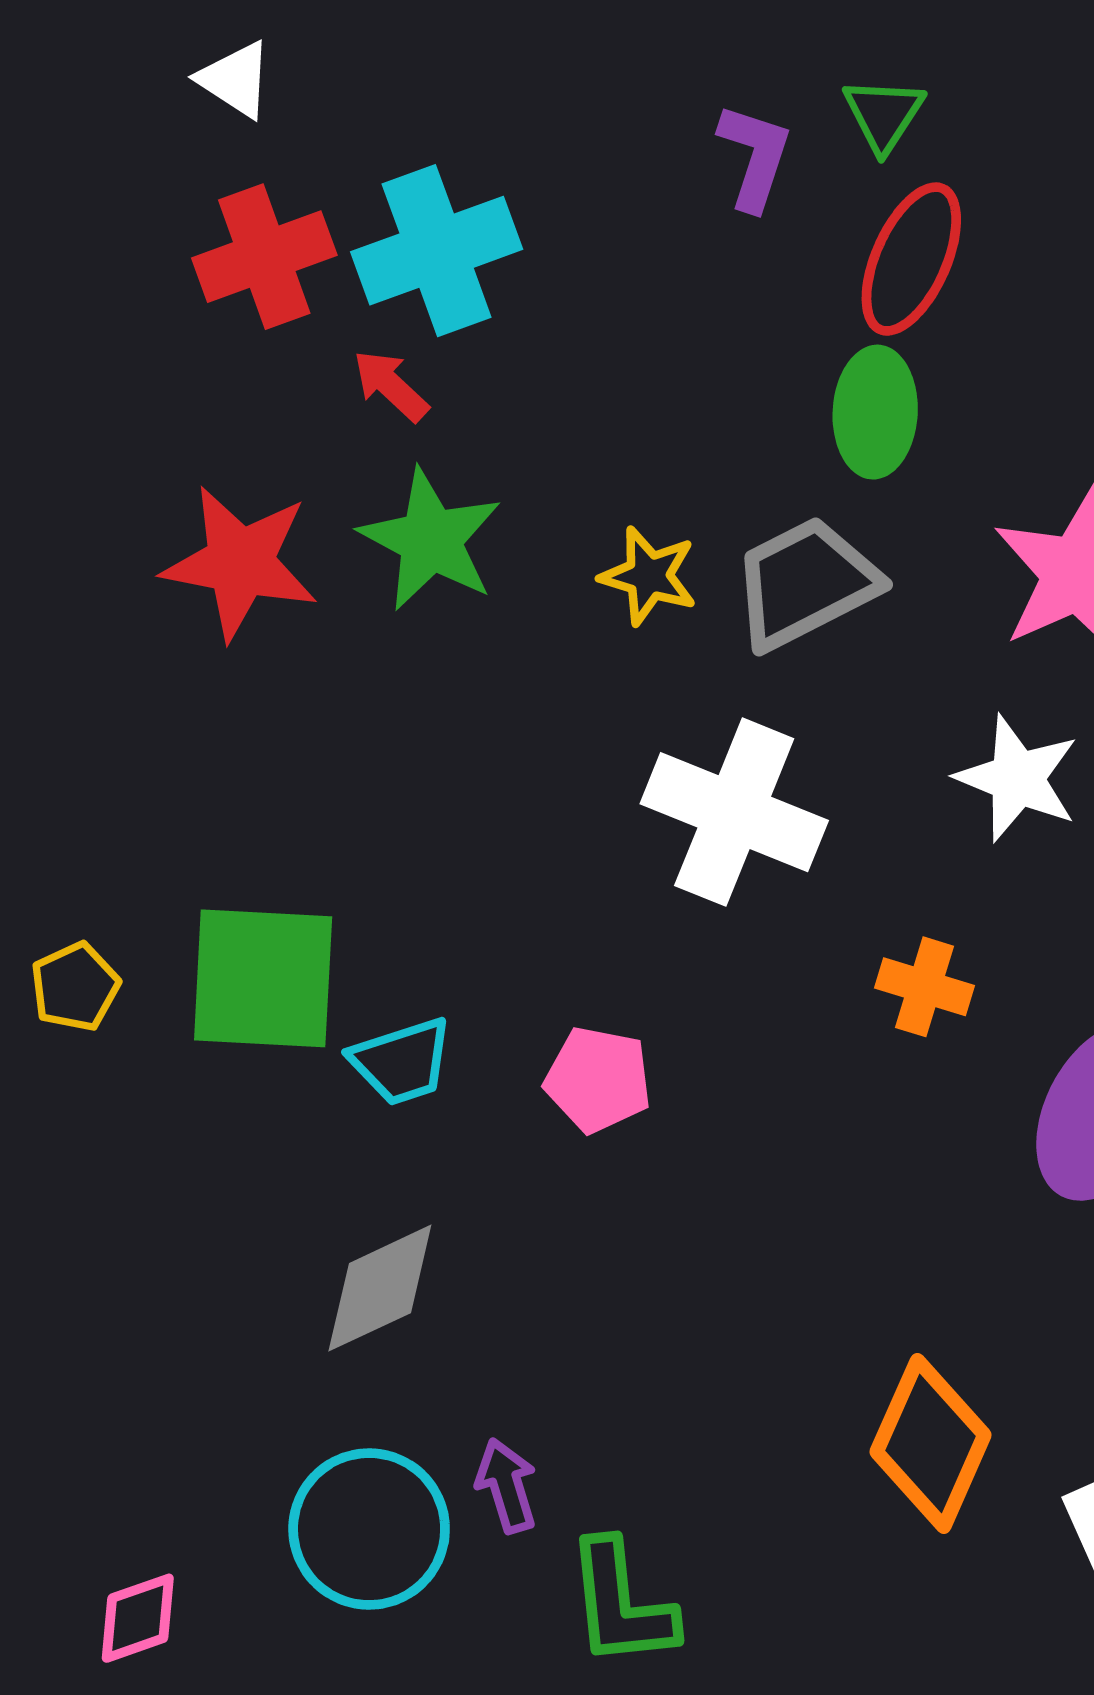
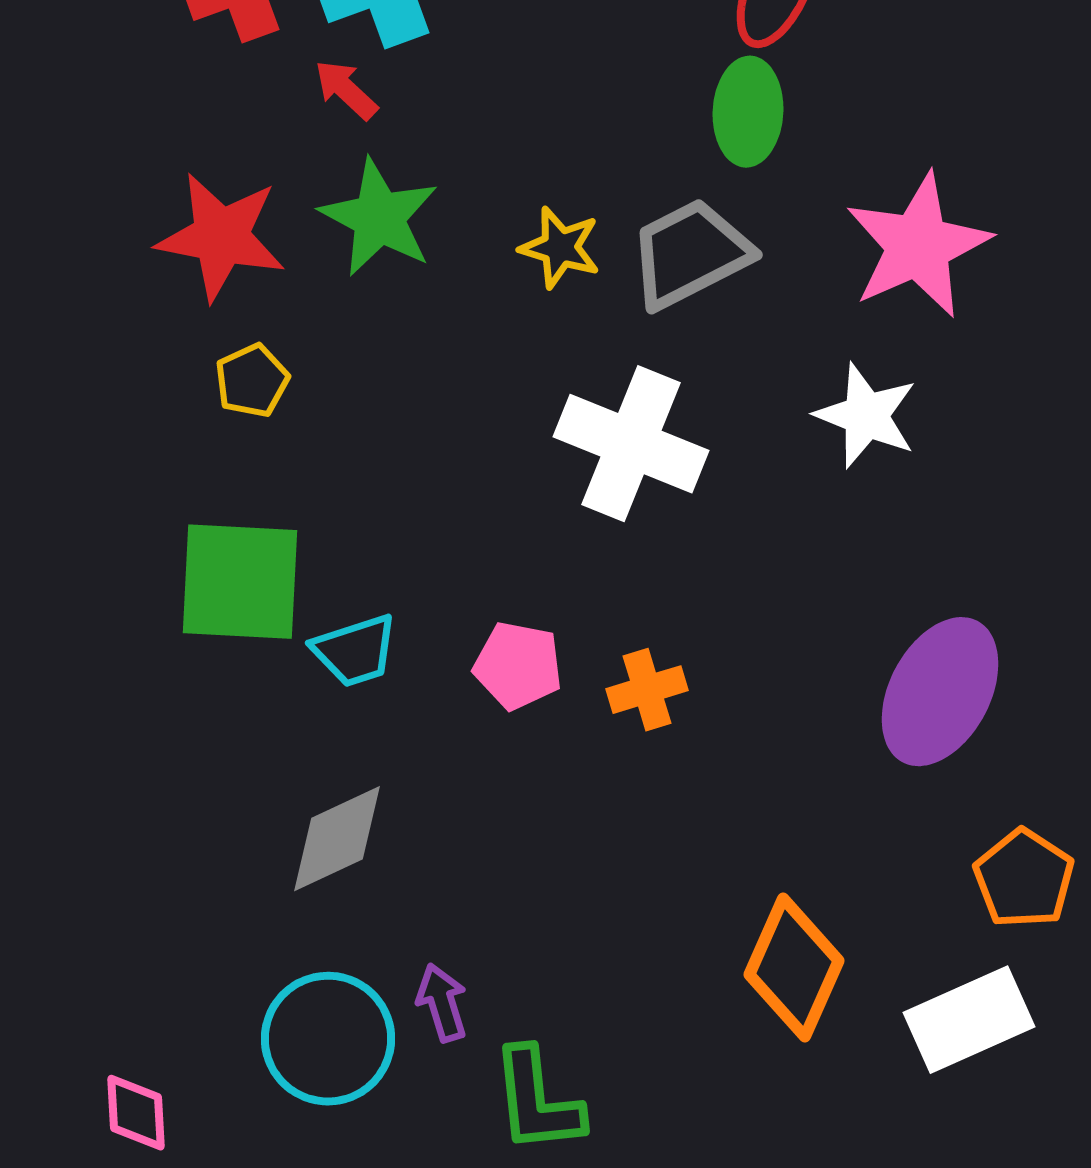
yellow pentagon: (75, 987) -> (252, 381), moved
orange cross: (925, 987) -> (647, 690), moved, turned -34
pink diamond: (138, 1618) -> (136, 1113), turned -74

